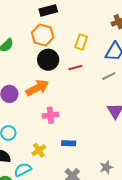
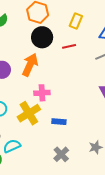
orange arrow: (37, 88) -> (30, 65), turned -40
yellow cross: (39, 150) -> (29, 113), moved, size x1.6

